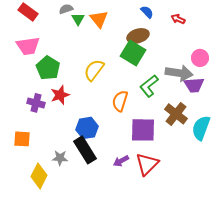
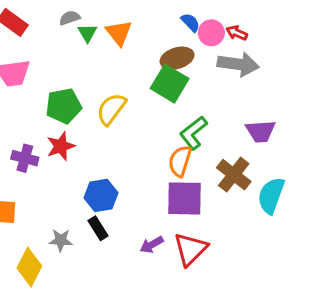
pink circle: (200, 58) -> (211, 33), moved
green pentagon: (48, 68) -> (64, 106), moved, turned 30
gray arrow: (179, 73) -> (238, 64), moved
orange semicircle: (120, 101) -> (180, 161), moved
black rectangle: (85, 150) -> (98, 228), size x0.6

